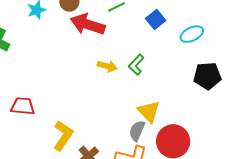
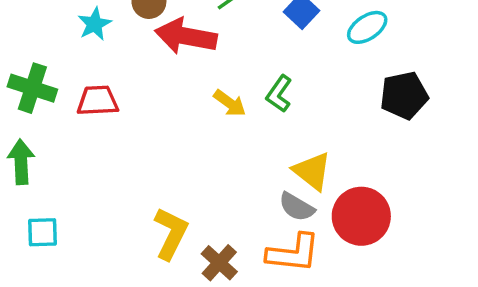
yellow arrow: (107, 66) -> (230, 103), turned 30
red trapezoid: (23, 106) -> (98, 101), moved
gray semicircle: (137, 131) -> (297, 207), turned -75

